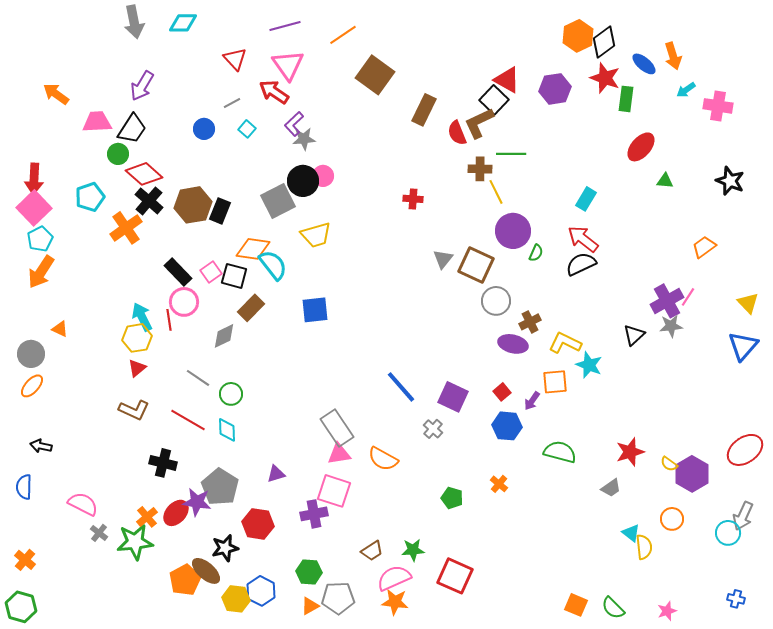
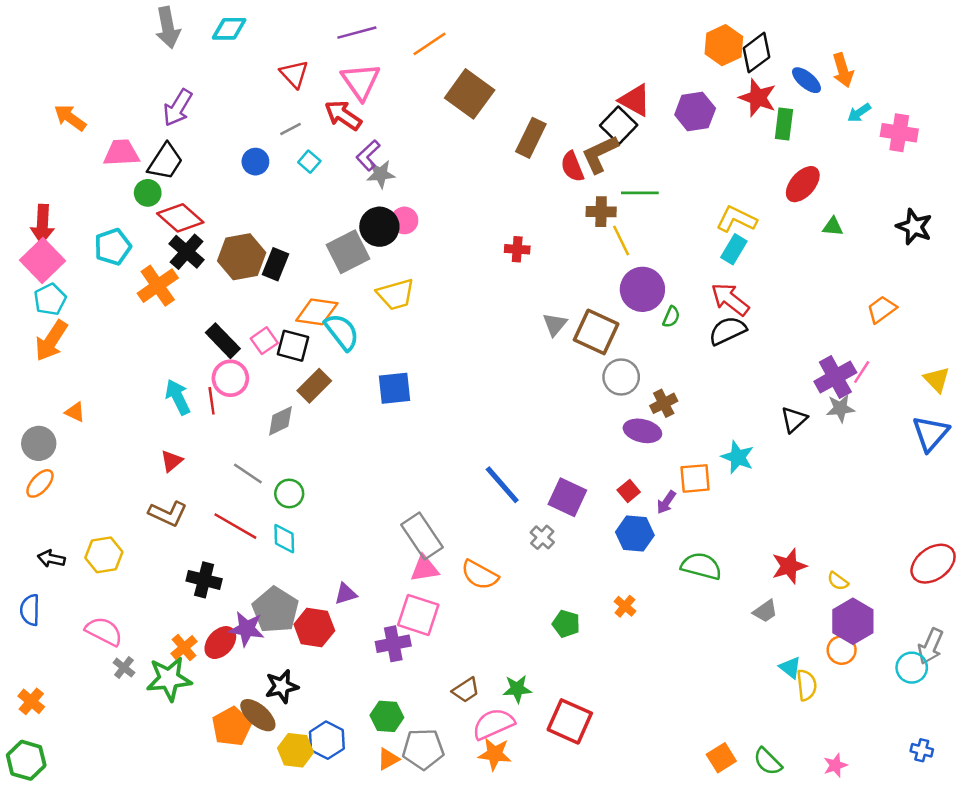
yellow hexagon: (137, 338) -> (104, 555), moved
yellow L-shape: (565, 343) -> (736, 219), moved
purple hexagon: (692, 474) -> (853, 621), moved
red hexagon: (258, 524) -> (314, 628), moved
orange square: (576, 605) -> (721, 758), turned 35

